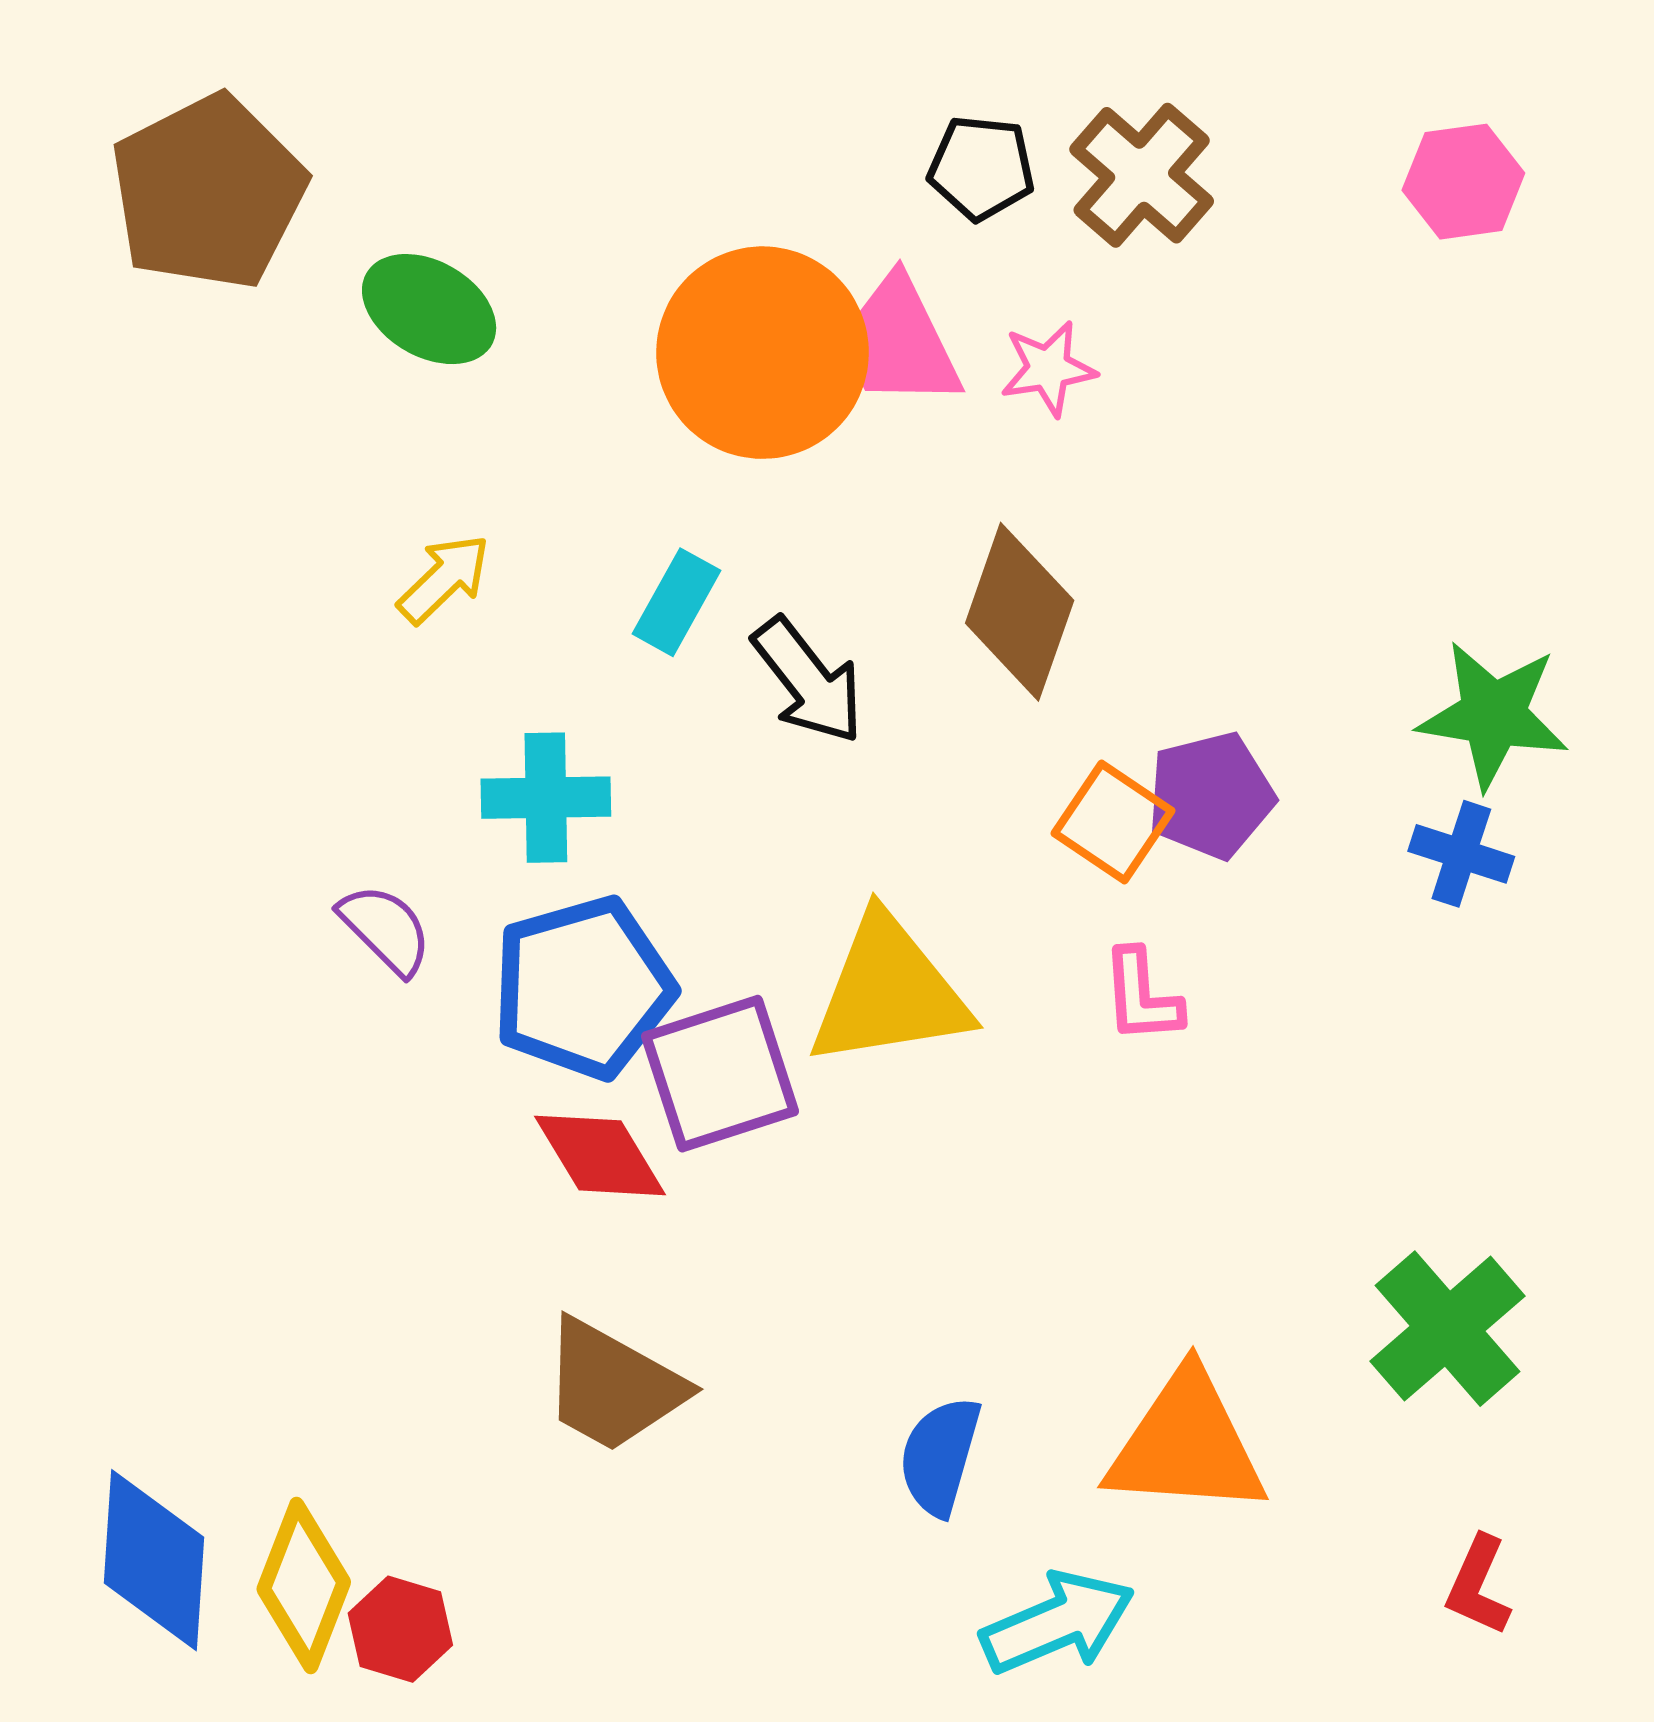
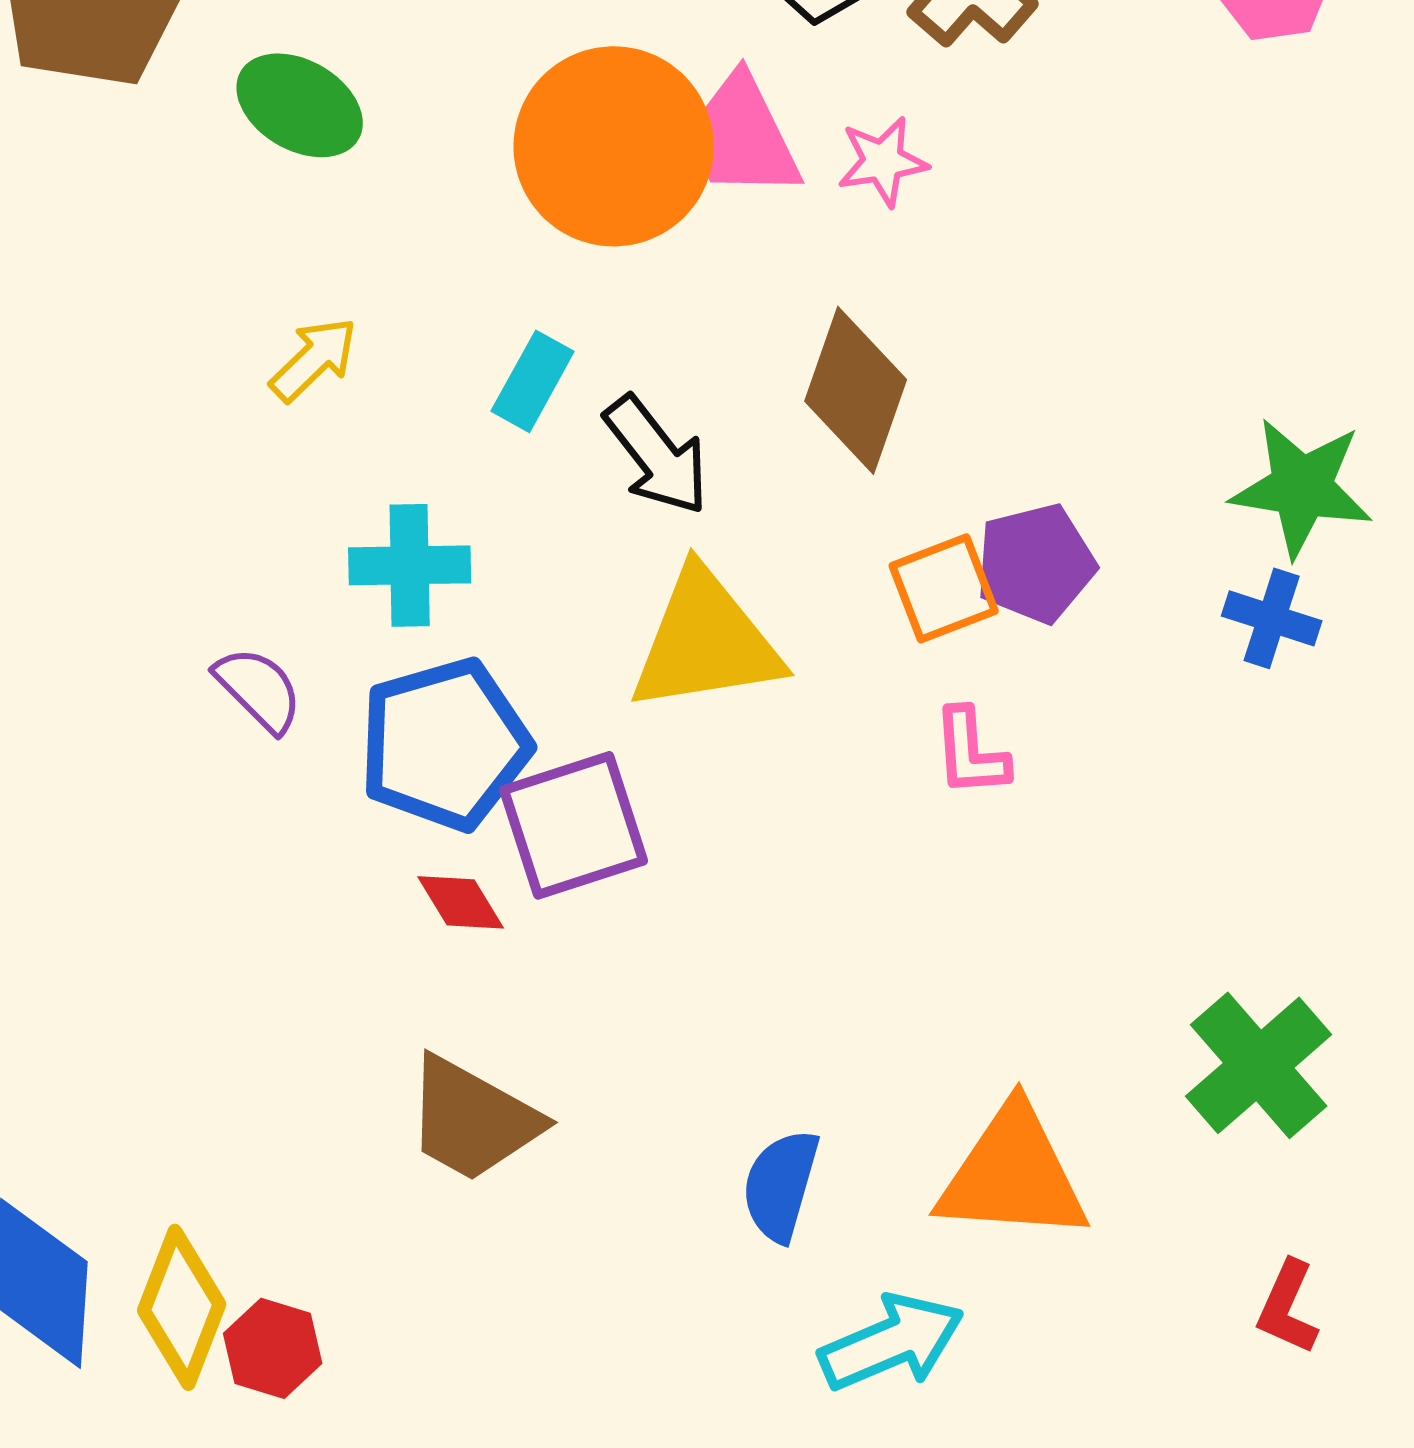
orange square: (1113, 822) -> (944, 588), turned 35
yellow triangle: (889, 992) -> (706, 641), moved
red diamond: (600, 1155) -> (461, 902), size x0.7

